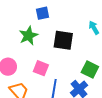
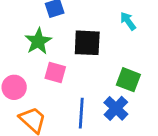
pink square: (41, 68) -> (55, 73), moved

